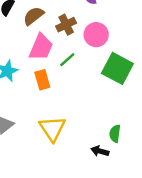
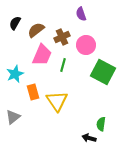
green line: (67, 60) -> (63, 65), turned -32
orange rectangle: (42, 80) -> (33, 92), moved
yellow triangle: (52, 129) -> (57, 101), moved

